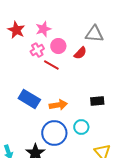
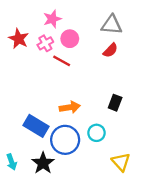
red star: (16, 30) -> (19, 39), moved
red semicircle: (80, 53) -> (110, 50), moved
blue rectangle: (29, 99) -> (36, 126), moved
black rectangle: (97, 101) -> (115, 103), turned -64

